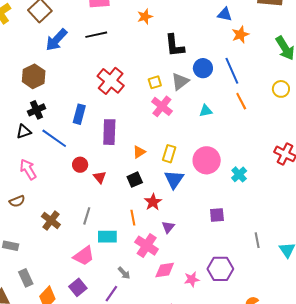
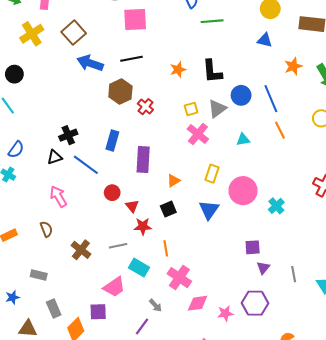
orange star: (145, 17) -> (178, 70), moved
orange star: (240, 35) -> (293, 66), moved
blue arrow: (56, 40) -> (90, 63), turned 65
brown hexagon: (34, 76) -> (120, 92), moved
red cross: (111, 81) -> (145, 107), size x0.6
yellow rectangle: (169, 154) -> (212, 174), moved
brown semicircle: (17, 201) -> (46, 229), turned -91
red star: (153, 202) -> (143, 226), moved, turned 30
gray line: (87, 216) -> (118, 246), turned 60
purple triangle: (168, 227) -> (263, 268), moved
cyan rectangle: (107, 237) -> (139, 268), turned 30
purple square: (78, 287) -> (98, 312), moved, turned 36

